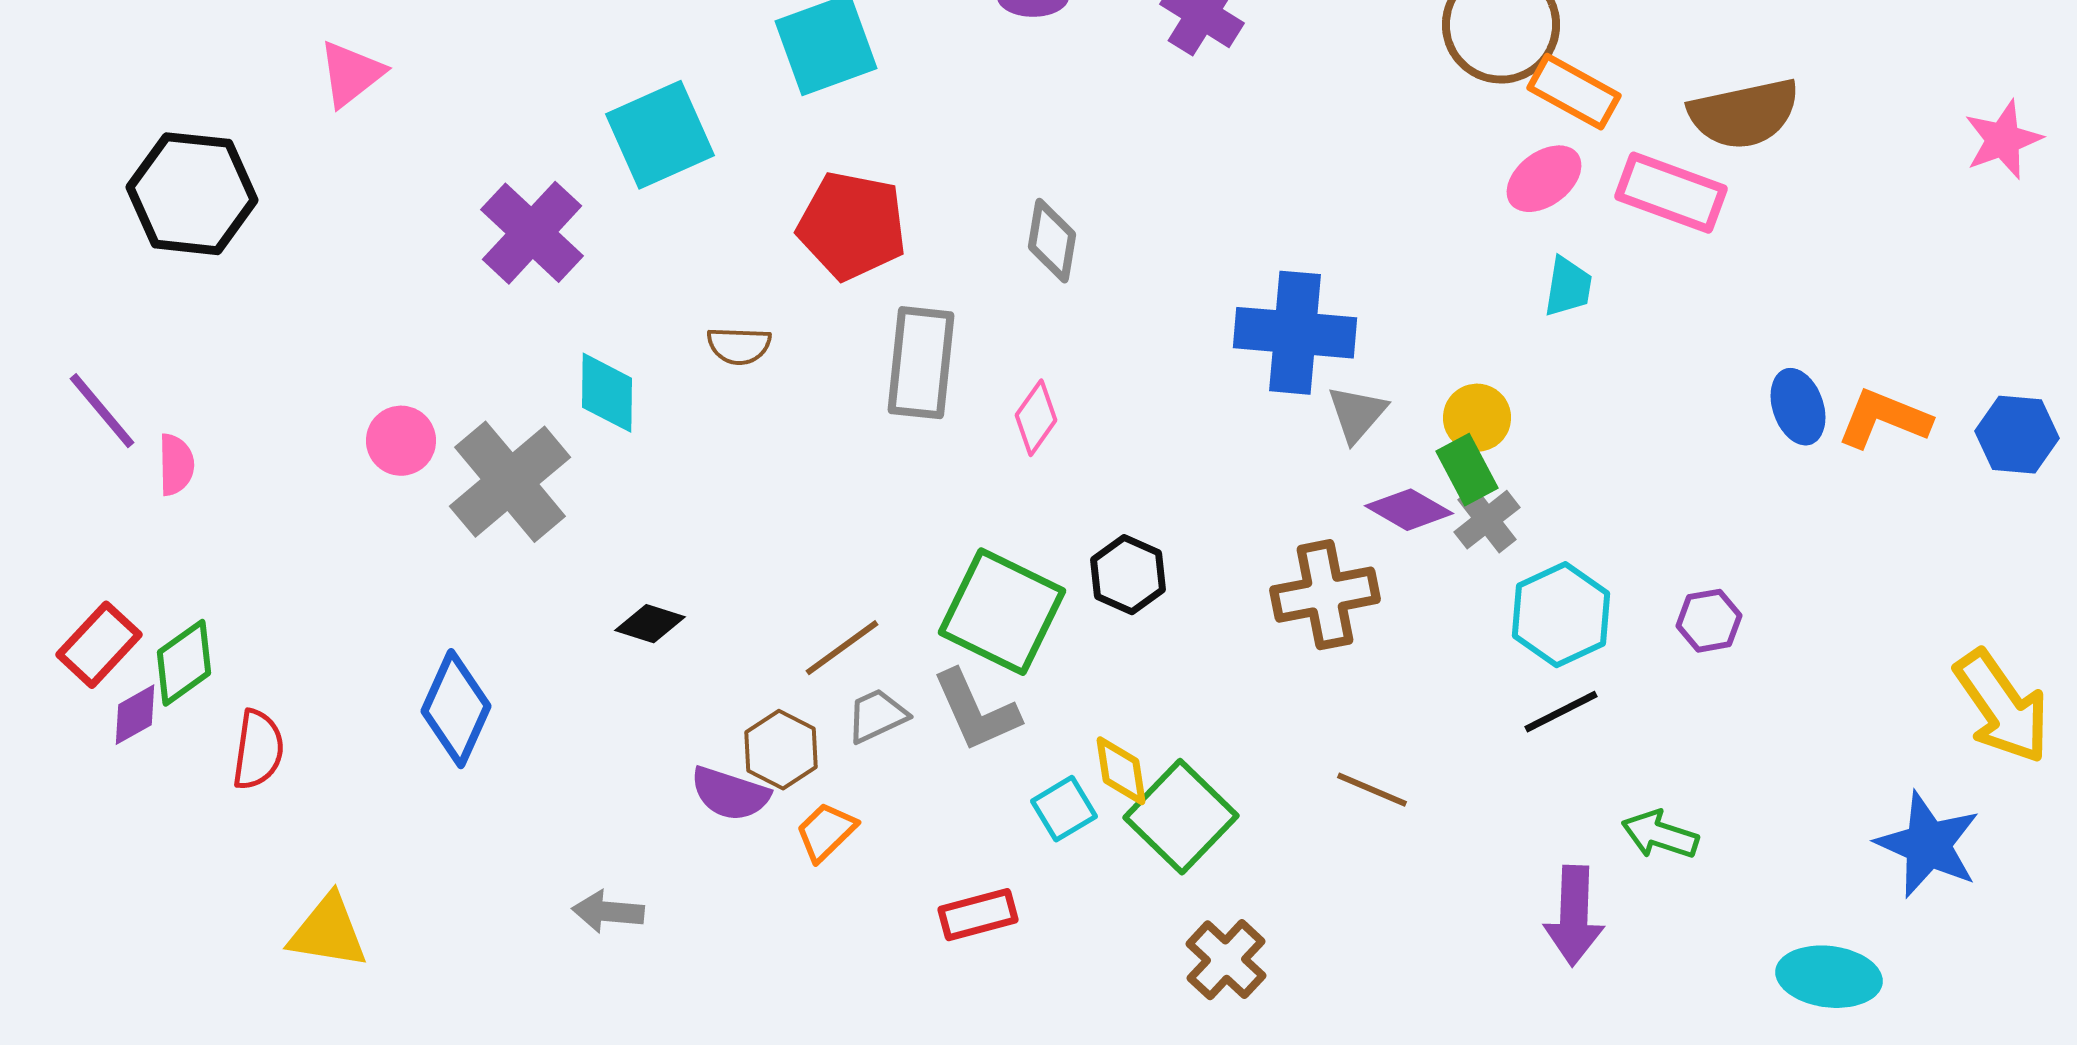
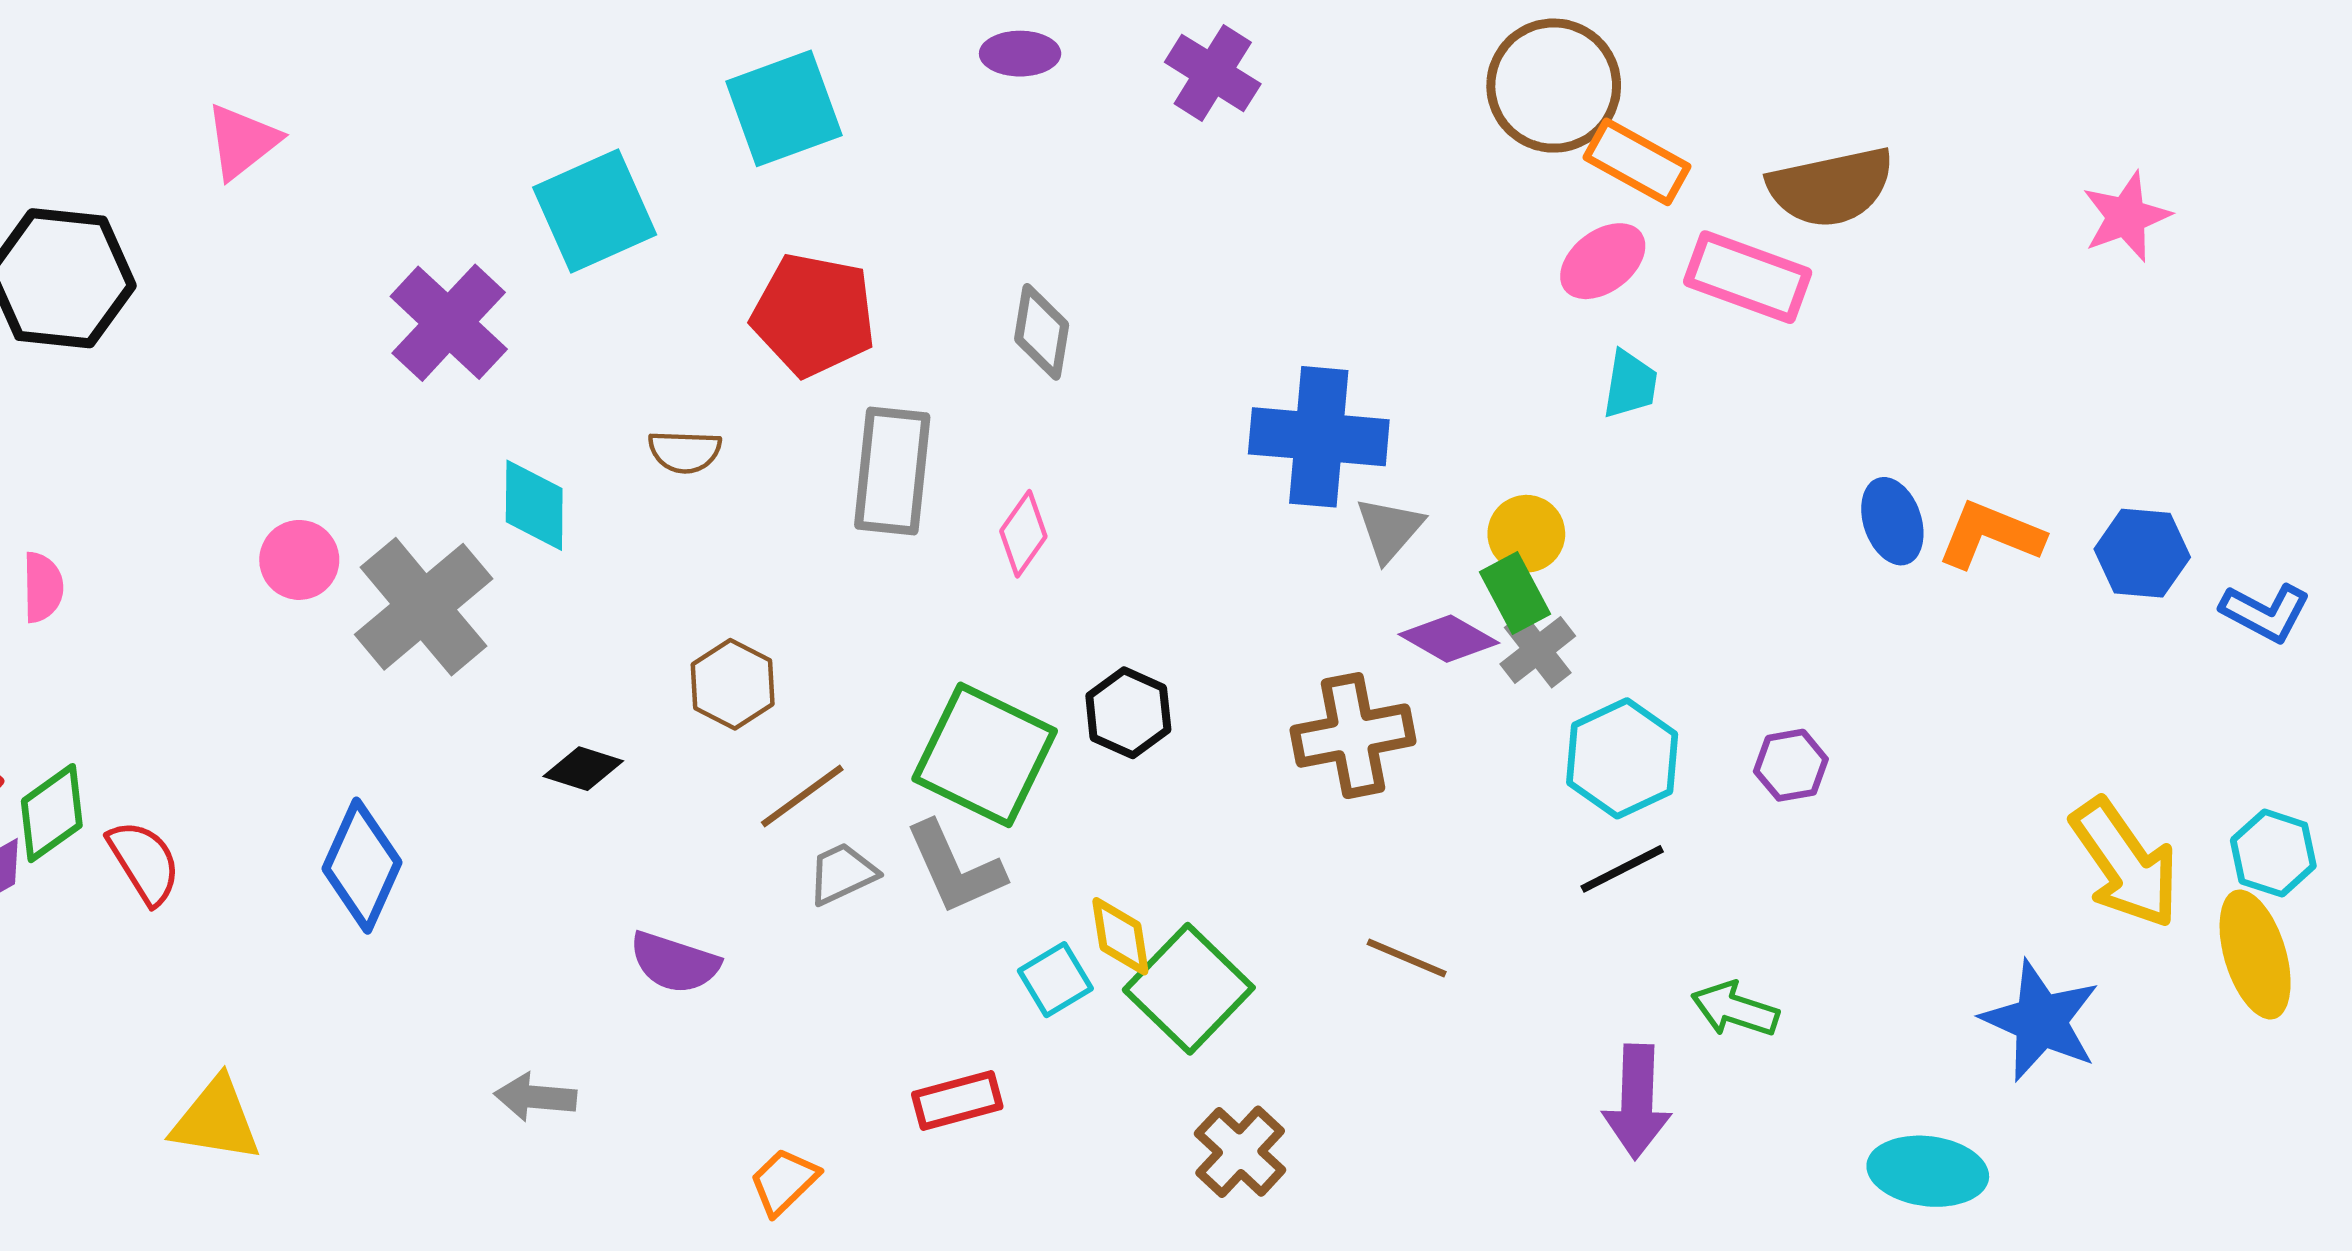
red semicircle: (258, 750) -> (144, 862), moved, turned -40
brown hexagon: (781, 750) -> (733, 684), moved
orange trapezoid: (826, 832) -> (784, 1181), moved

